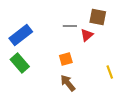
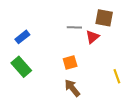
blue rectangle: (21, 35) -> (22, 37), size x0.6

